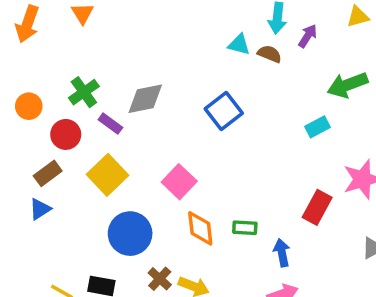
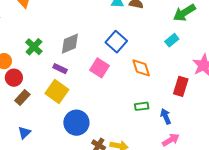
purple rectangle: (110, 124) -> (60, 69), moved
red circle: (66, 134) -> (14, 78), moved
pink square: (179, 182) -> (99, 68), moved
blue triangle: (40, 209) -> (24, 133), moved
orange diamond: (200, 228) -> (141, 68), moved

